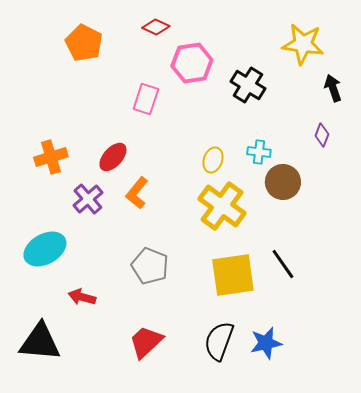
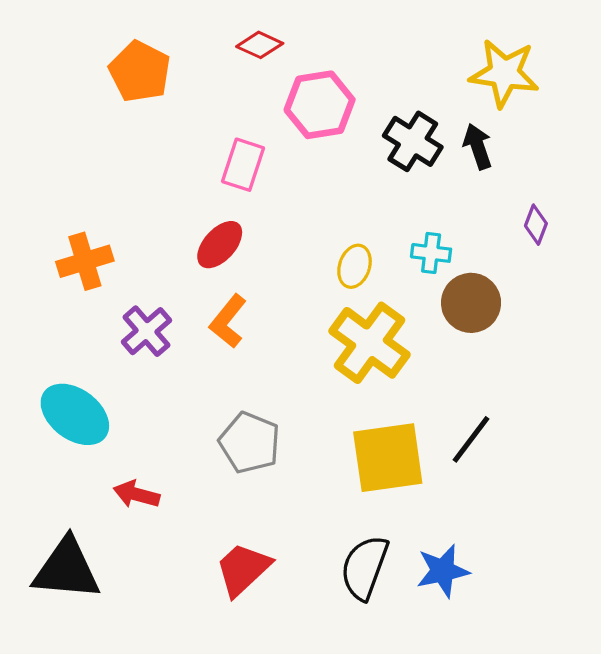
black arrow: (333, 88) -> (478, 146), moved
red ellipse: (113, 157) -> (220, 245), moved
cyan ellipse: (45, 249) -> (75, 414), turned 66
black line: (283, 264) -> (471, 439), turned 72

